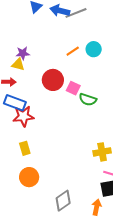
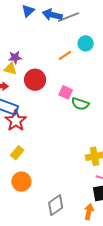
cyan circle: (94, 49) -> (86, 43), moved
red circle: (53, 80) -> (35, 80), moved
red star: (23, 116) -> (16, 121), turned -30
yellow rectangle: (25, 148) -> (17, 153), turned 56

